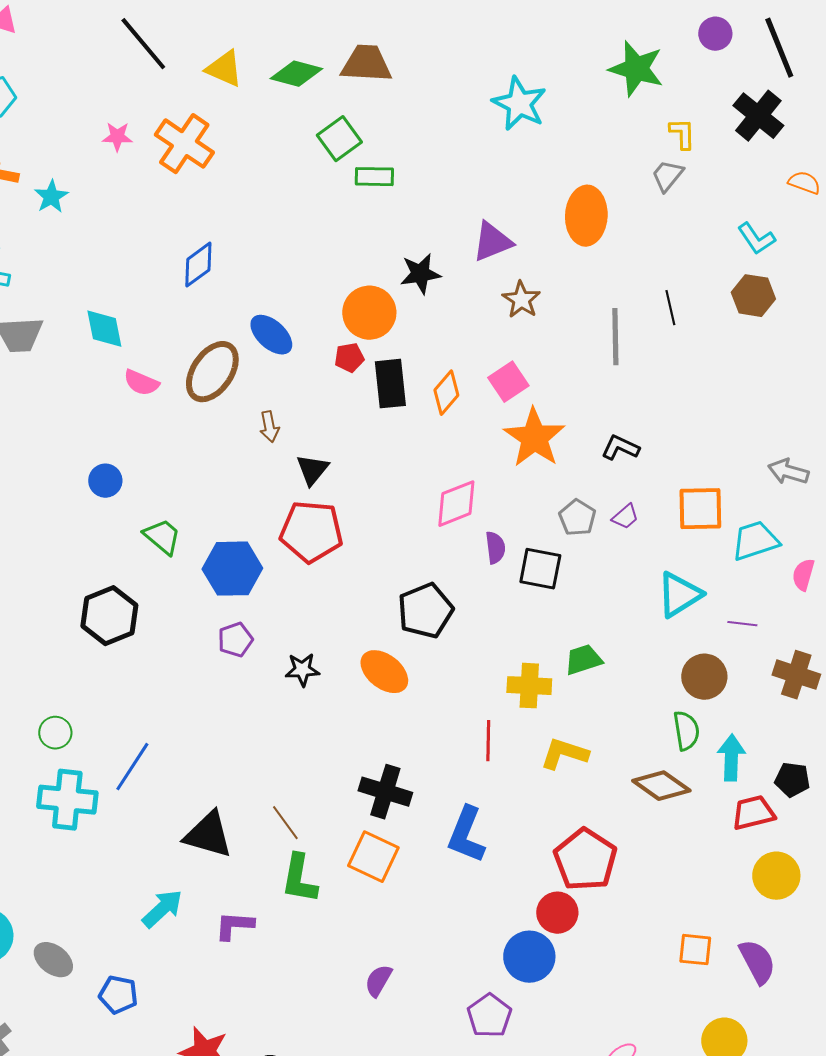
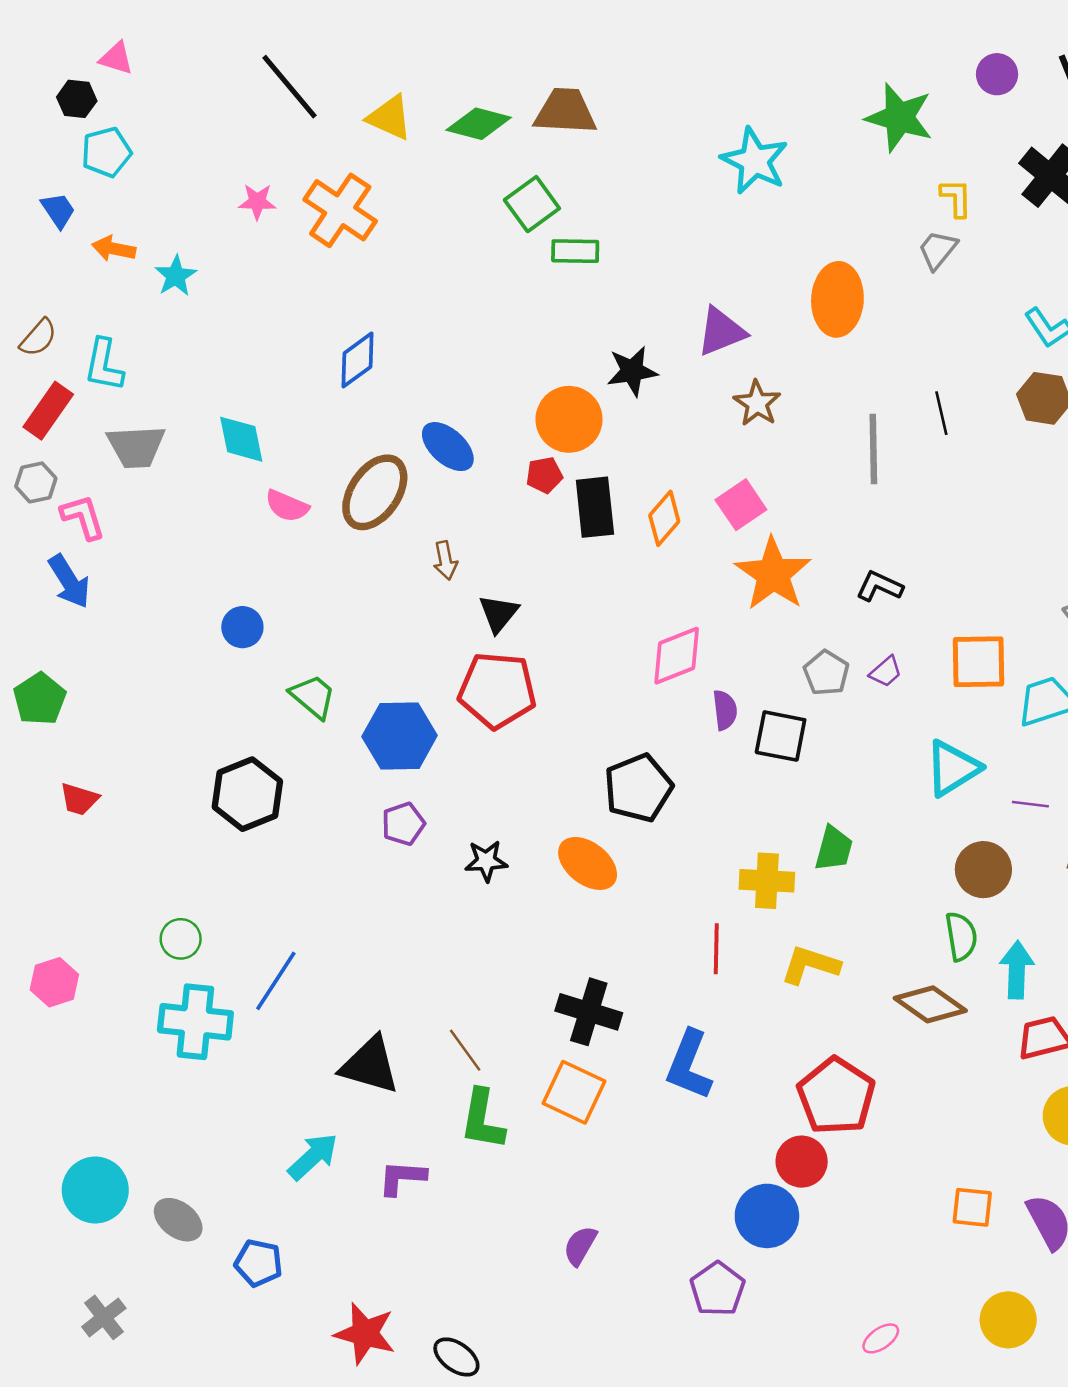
green trapezoid: (583, 660) -> (834, 849), turned 123

